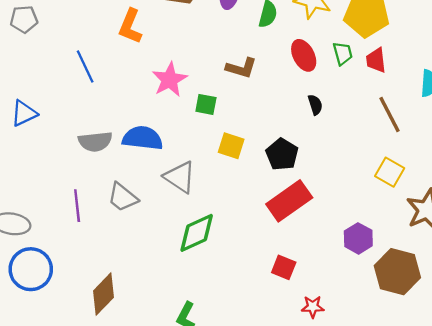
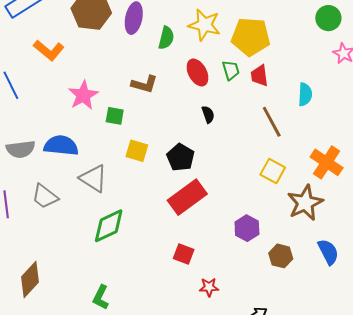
orange L-shape: (130, 26) -> (49, 50), turned -72
brown hexagon: (397, 272) -> (281, 256), size x0.6

